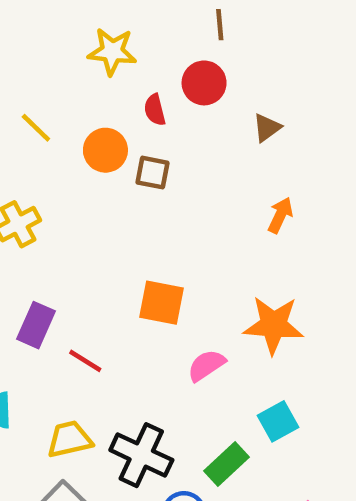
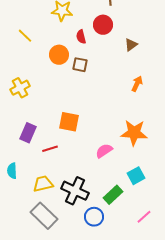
yellow line: (36, 128) -> (25, 36), moved
orange square: (161, 303) -> (69, 122), moved
red line: (85, 361) -> (50, 149), turned -49

